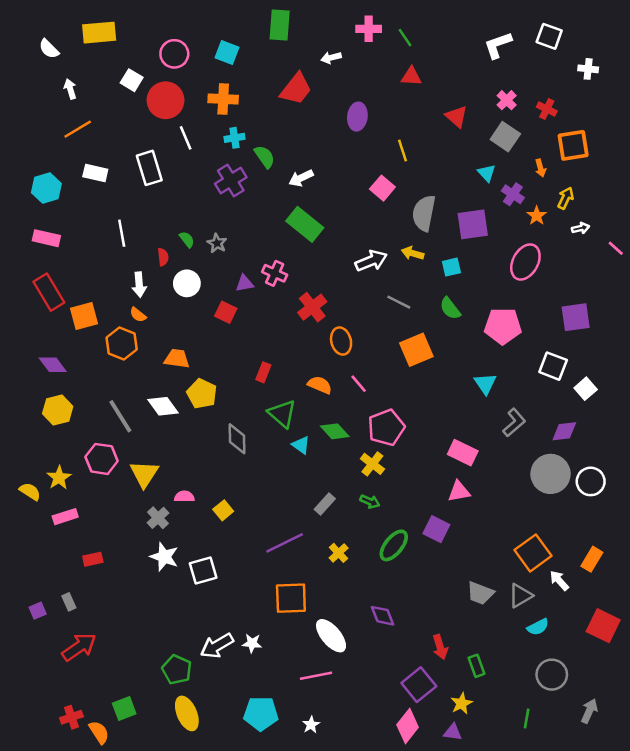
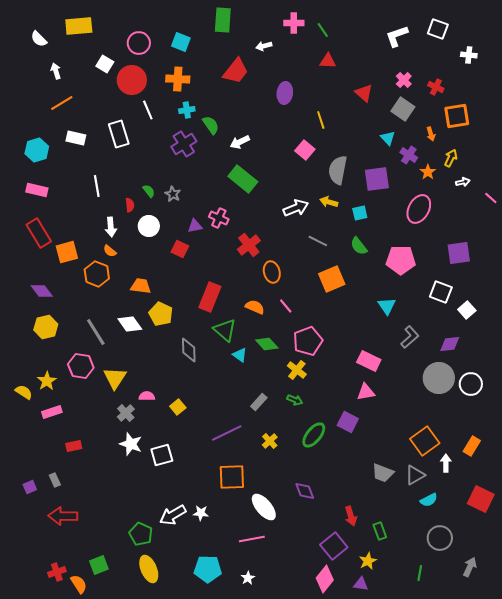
red rectangle: (263, 372) -> (210, 297), size x1.8
white arrow: (559, 581) -> (446, 463), turned 42
red arrow: (79, 647) -> (63, 516), turned -144

